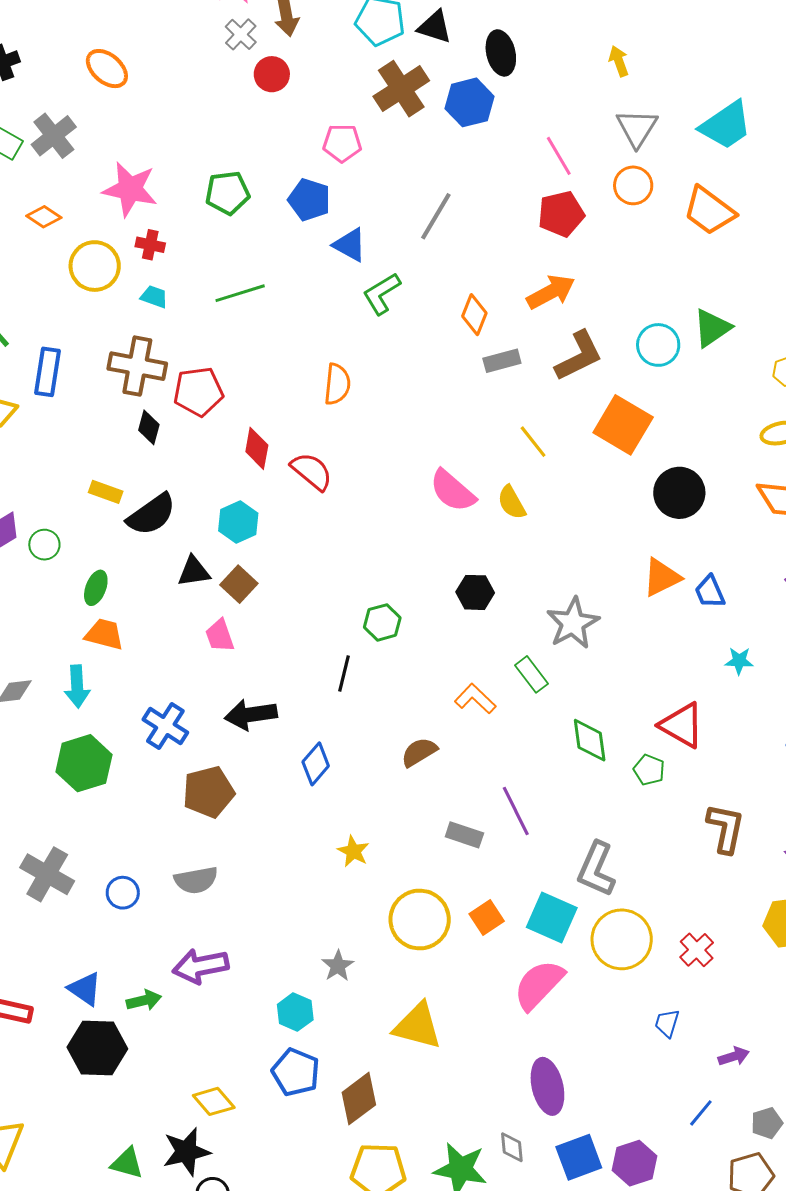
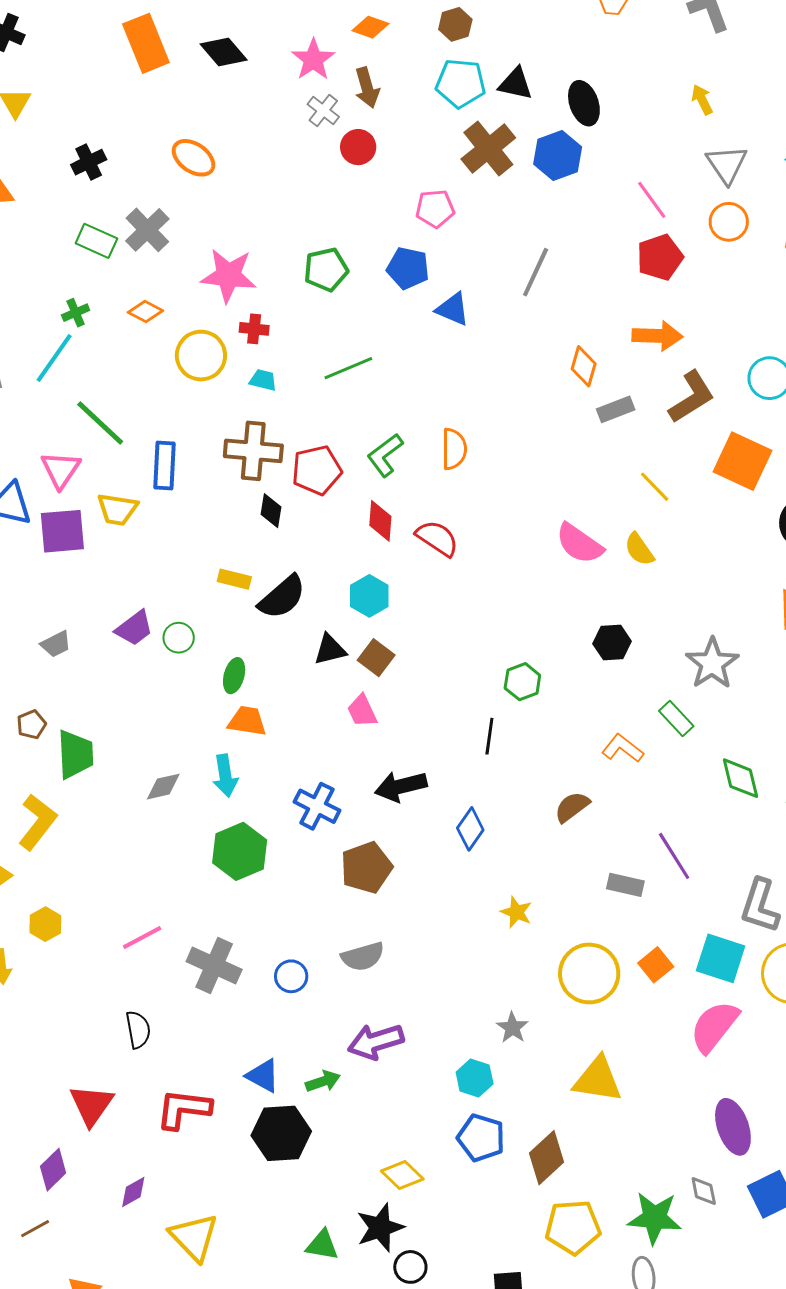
orange arrow: (551, 292) -> (657, 336), turned 36
green L-shape: (382, 294) -> (385, 455), moved

